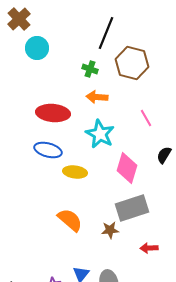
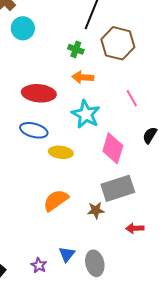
orange semicircle: (70, 220) -> (56, 200), turned -76

